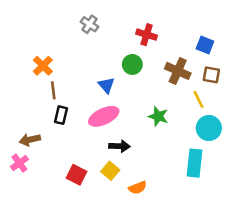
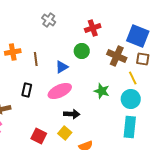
red cross: (147, 35) -> (93, 28), turned -35
blue square: (205, 45) -> (138, 36), size x1.6
orange cross: (43, 66) -> (13, 52), turned 35
blue triangle: (106, 85) -> (62, 67), turned 40
brown line: (53, 90) -> (36, 59), moved
cyan circle: (209, 128) -> (131, 99), moved

